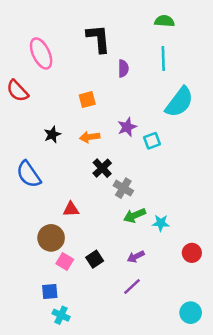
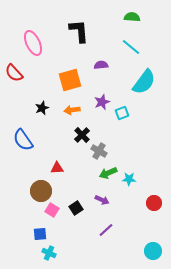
cyan line: (163, 58) -> (131, 47), turned -48
purple semicircle: (123, 68) -> (101, 65), moved, turned -96
orange square: (87, 100) -> (70, 80), size x1.6
purple arrow: (136, 257) -> (102, 200), moved, turned -128

